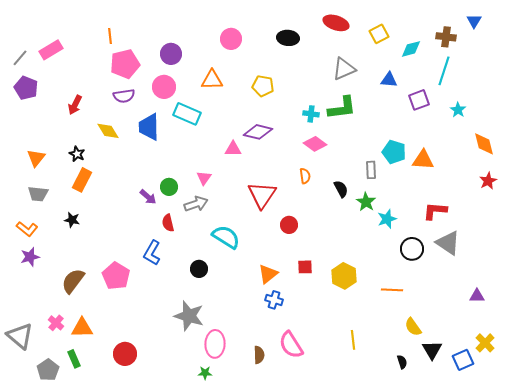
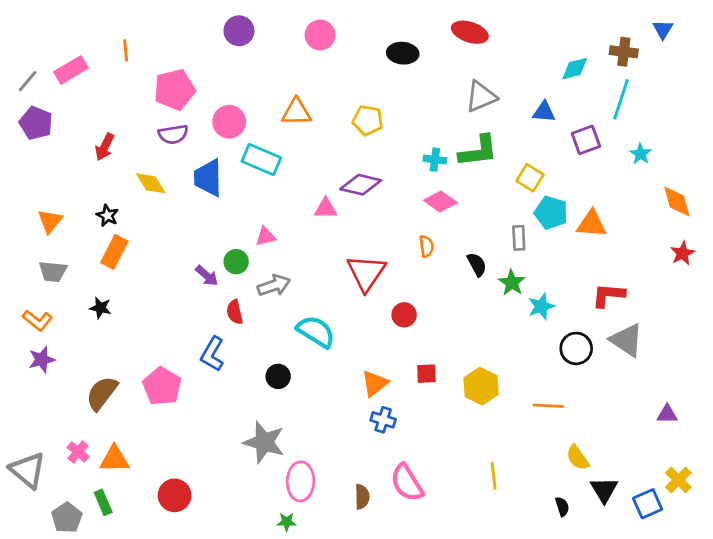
yellow square: (379, 34) -> (530, 178), moved, turned -30
orange line: (110, 36) -> (126, 50), moved
pink circle: (231, 39) -> (320, 35), moved
purple circle: (171, 54) -> (239, 31), moved
pink triangle: (204, 178) -> (266, 236), moved, turned 42

